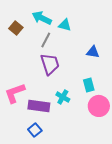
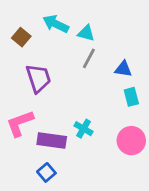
gray line: (46, 40) -> (89, 58), moved
purple trapezoid: (50, 64) -> (38, 78), moved
cyan rectangle: (89, 85) -> (131, 97), moved

